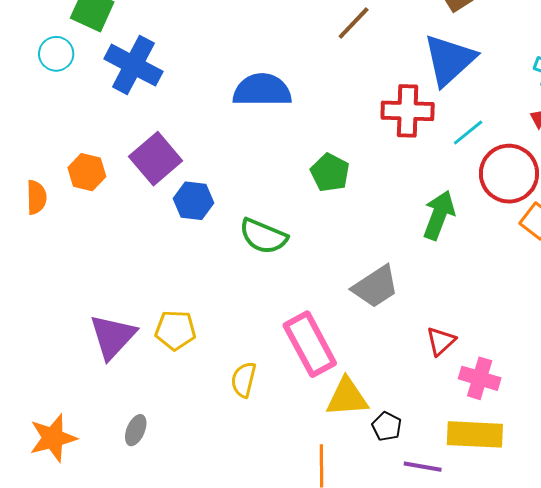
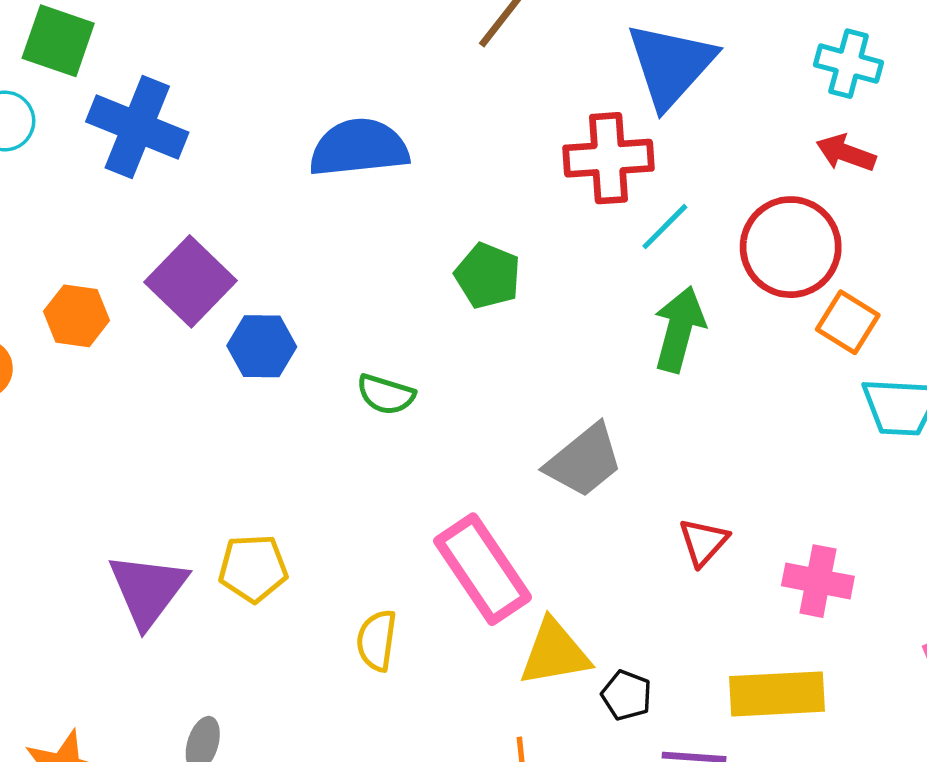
cyan line: (468, 132) -> (665, 227), moved
green semicircle: (263, 236) -> (386, 394), size x0.7
pink cross: (480, 378) -> (818, 581), moved

